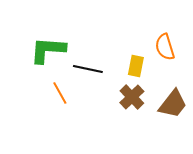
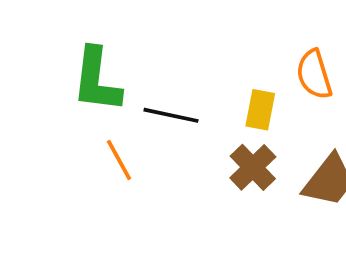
green L-shape: (48, 50) -> (97, 80), turned -87

